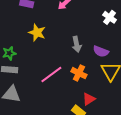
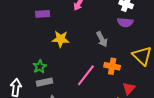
purple semicircle: (101, 51) -> (125, 22), moved

